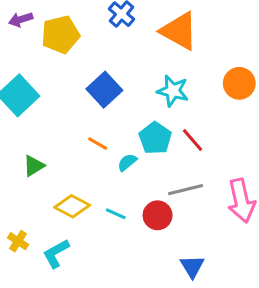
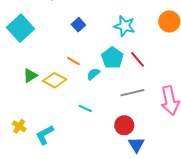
blue square: (104, 90) -> (78, 25), size x0.6
yellow diamond: (72, 206) -> (55, 80), moved
red circle: (158, 215) -> (124, 125), moved

